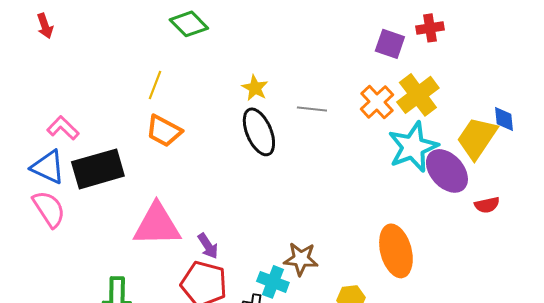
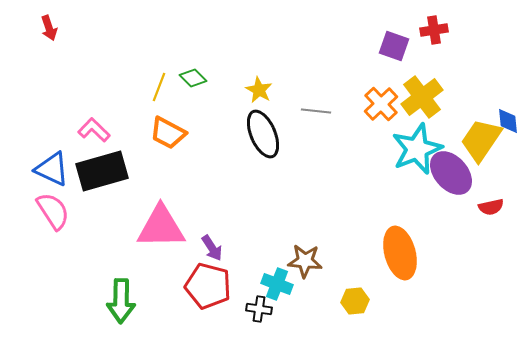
green diamond: (189, 24) -> (193, 78), moved, size x0.7
pink L-shape: (63, 128) -> (94, 130), moved

